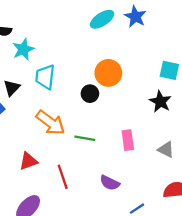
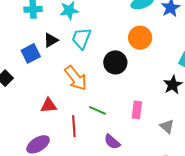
orange circle: (108, 73) -> (140, 38), moved
black circle: (90, 94) -> (115, 62), size x1.5
green line: (85, 138) -> (97, 110), moved

